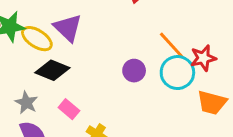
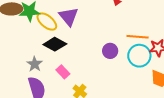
orange line: (172, 45) -> (138, 37), turned -50

